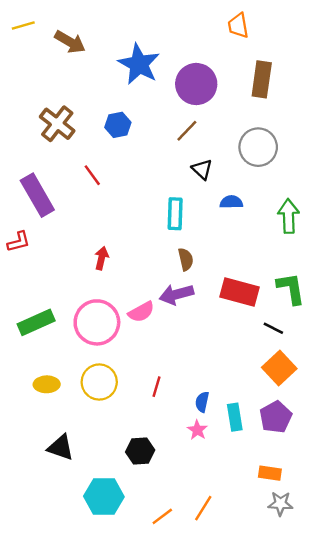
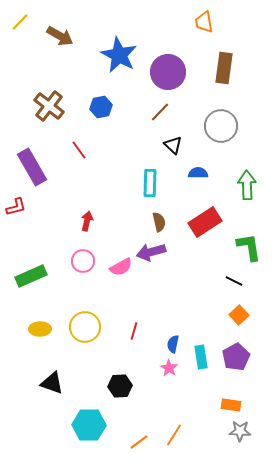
yellow line: (23, 26) -> (20, 22), turned -30
red rectangle: (239, 292) -> (205, 222), moved, turned -48
pink circle: (97, 322) -> (83, 261), moved, size x0.6
orange square: (279, 368) -> (239, 315), size x0.7

